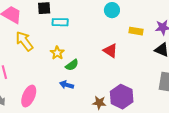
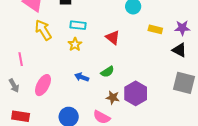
cyan rectangle: (60, 22) -> (78, 25), moved
red triangle: (110, 51) -> (113, 37), moved
green semicircle: (72, 65) -> (107, 72), moved

